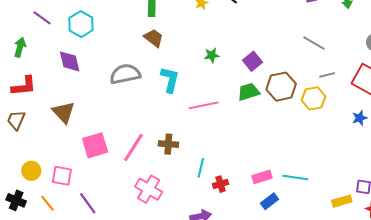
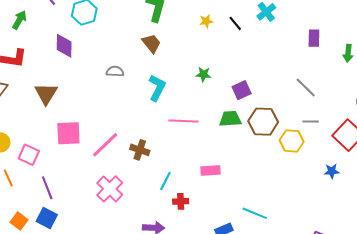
gray semicircle: (125, 74) -> (115, 71), size x0.6
pink rectangle: (262, 177) -> (211, 170), moved

